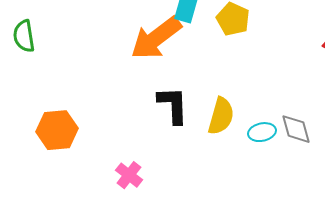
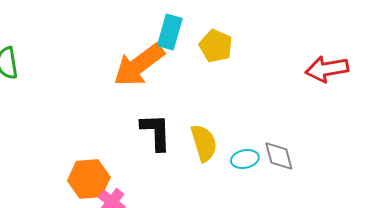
yellow semicircle: (221, 116) -> (204, 143), turned -33
orange hexagon: (57, 130) -> (89, 179), moved

